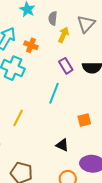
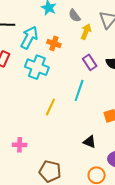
gray semicircle: (53, 18) -> (75, 16), turned -40
yellow line: (18, 118) -> (50, 107), moved

